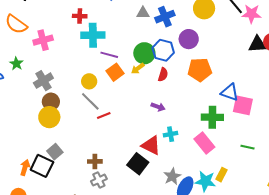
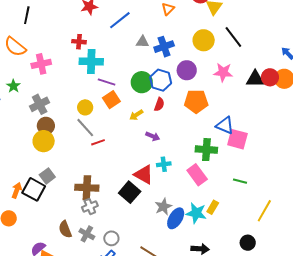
pink star: (252, 14) -> (223, 72), moved
yellow arrow: (138, 69) -> (136, 115), moved
brown cross: (95, 161) -> (87, 188), size x1.6

